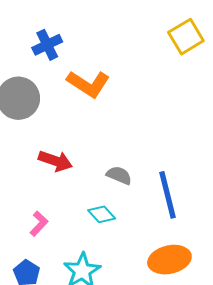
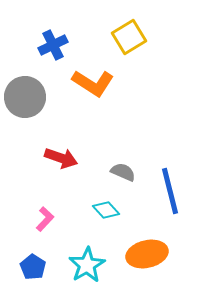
yellow square: (186, 37) -> (129, 37), moved
orange ellipse: (169, 260) -> (147, 254), moved

